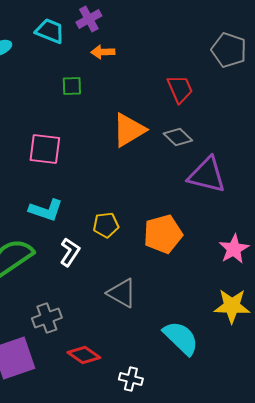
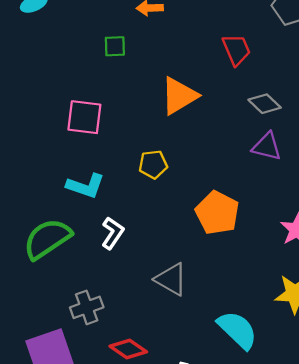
gray diamond: (178, 137) -> (265, 104), moved
purple triangle: (207, 175) -> (267, 146), size x0.7
yellow pentagon: (106, 225) -> (153, 164), moved
orange pentagon: (163, 234) -> (217, 213), turned -30

